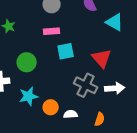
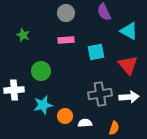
cyan square: (66, 51) -> (96, 52), moved
red triangle: (102, 58) -> (128, 65), moved
gray cross: (86, 85) -> (100, 94), turned -35

